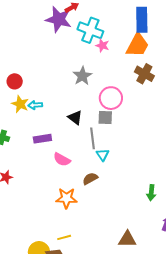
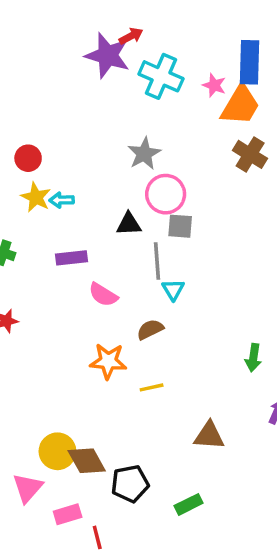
pink star: (102, 46) -> (214, 85), moved
pink circle: (111, 98) -> (166, 194), moved
black triangle: (75, 117) -> (129, 224), turned -42
yellow line: (64, 237) -> (152, 387), moved

